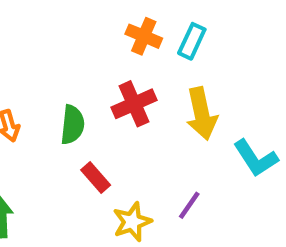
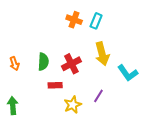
red cross: (134, 104) -> (71, 64), moved
red rectangle: (96, 177) -> (55, 85), turned -48

